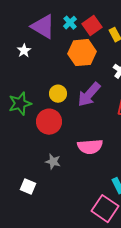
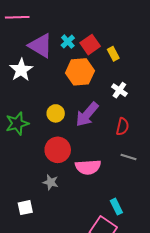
white star: (24, 51) -> (21, 70), size x1.6
red circle: (49, 122) -> (58, 150), moved
white square: (28, 187) -> (25, 208), turned -35

